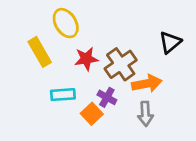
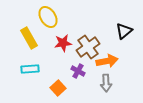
cyan rectangle: (63, 95) -> (30, 69), moved
orange square: (92, 114) -> (58, 88), moved

